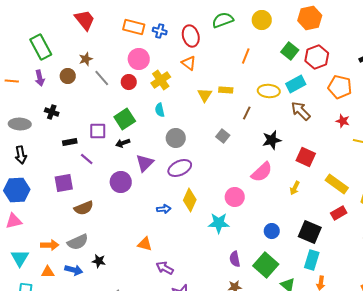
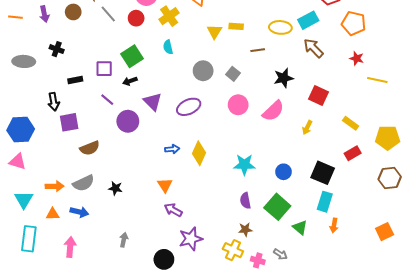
brown line: (247, 113) -> (258, 50), turned 56
gray circle: (176, 138) -> (203, 71), moved
black arrow: (21, 155) -> (54, 102), moved
purple line: (87, 159) -> (107, 100), moved
purple triangle: (145, 163) -> (153, 102), turned -30
yellow rectangle: (337, 184) -> (351, 123), size x0.7
pink circle: (235, 197) -> (238, 105), moved
yellow diamond: (190, 200) -> (199, 153), moved
pink triangle: (14, 221) -> (18, 161), turned 30
cyan star: (219, 223) -> (244, 165), moved
orange triangle: (145, 244) -> (165, 185), moved, turned 42
black star: (99, 261) -> (115, 188), moved

